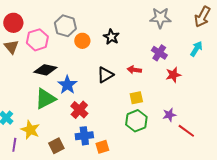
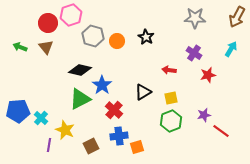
gray hexagon: (65, 26) -> (93, 36), moved
pink hexagon: (37, 40) -> (71, 15), moved
black triangle: (105, 75) -> (143, 92), moved

